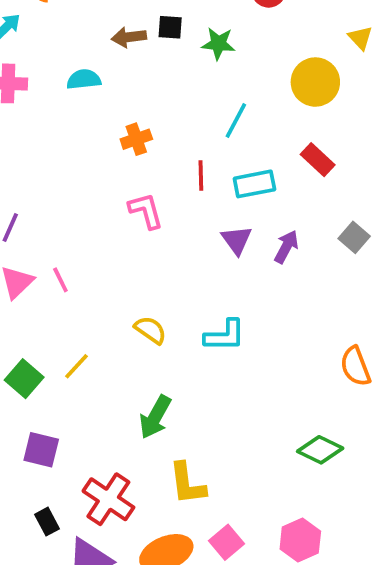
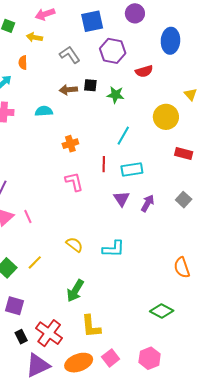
red rectangle: (318, 160) -> (184, 154), moved, turned -30
black rectangle: (47, 522) -> (21, 337), moved

